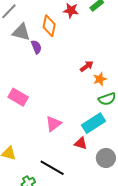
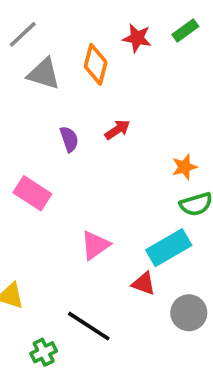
purple semicircle: (36, 47) -> (69, 139), moved
red arrow: (87, 66) -> (117, 130), moved

